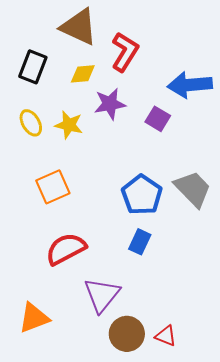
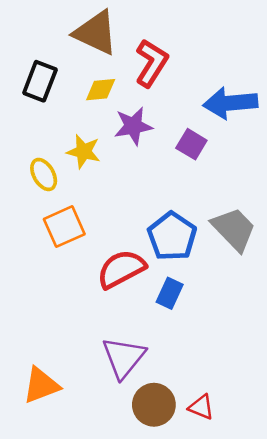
yellow ellipse: (31, 123) -> (44, 174), moved
red semicircle: (66, 249) -> (121, 269), moved

